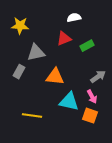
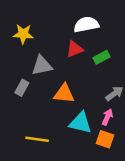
white semicircle: (74, 18) -> (86, 25), size x1.5
pink arrow: (92, 97) -> (107, 117), turned -128

